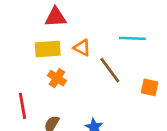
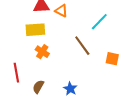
cyan line: (132, 38) -> (99, 22), turned -48
orange triangle: (82, 48) -> (61, 11), moved

